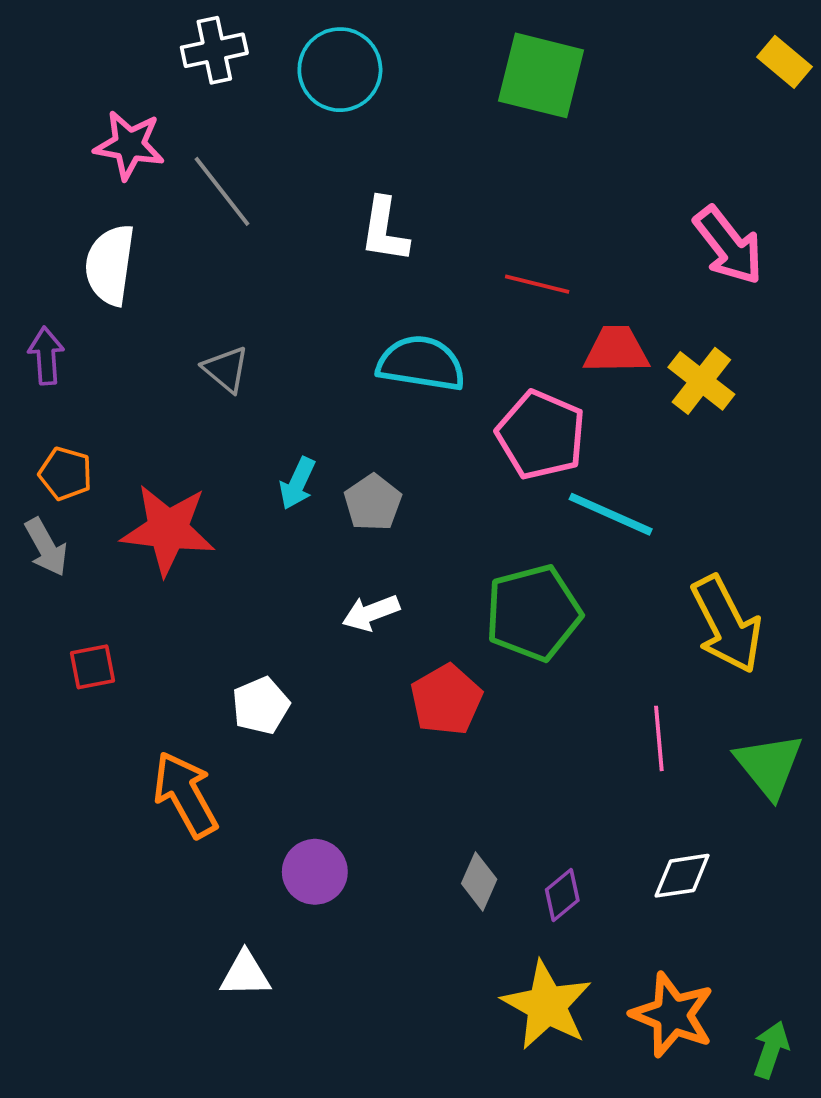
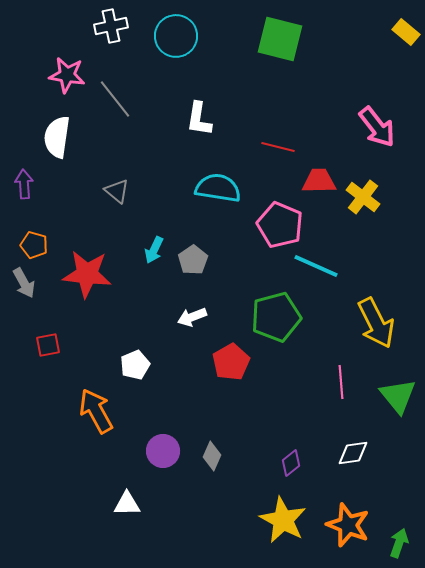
gray diamond: (479, 881) -> (212, 456), moved

